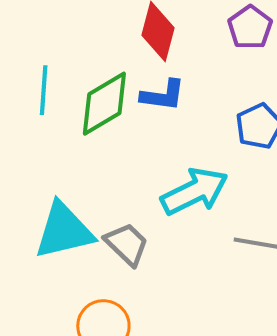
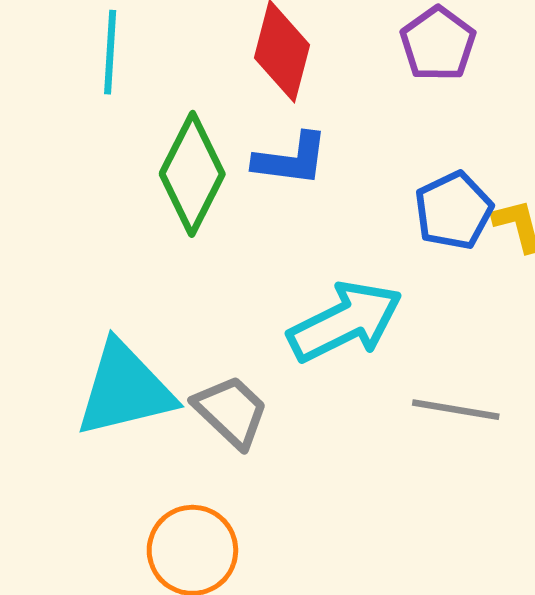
cyan line: (44, 90) -> (110, 52), moved
green diamond: (104, 104) -> (192, 174), turned -32

